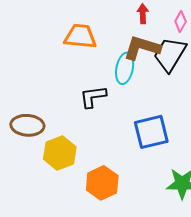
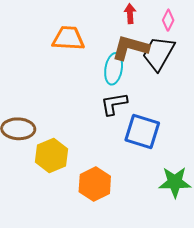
black L-shape: (93, 97) -> (114, 104), moved
blue square: (151, 132) -> (142, 132), turned 33

